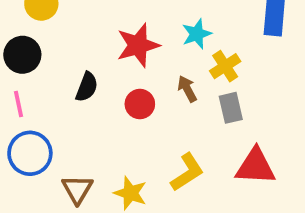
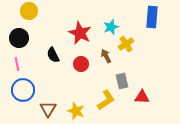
red star: (138, 45) -> (80, 33), turned -30
black semicircle: (87, 87) -> (53, 55), turned 133
gray rectangle: (231, 108) -> (122, 81), moved
red triangle: (255, 167) -> (142, 97), size x0.7

